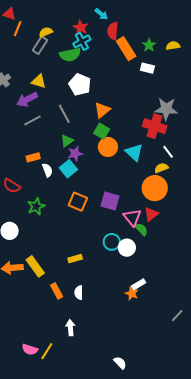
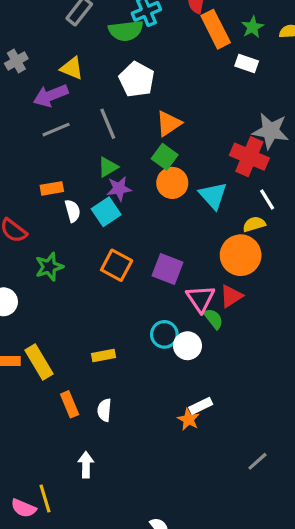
pink semicircle: (30, 349) -> (24, 508), moved
yellow line: (47, 351) -> (45, 499), turned -54

